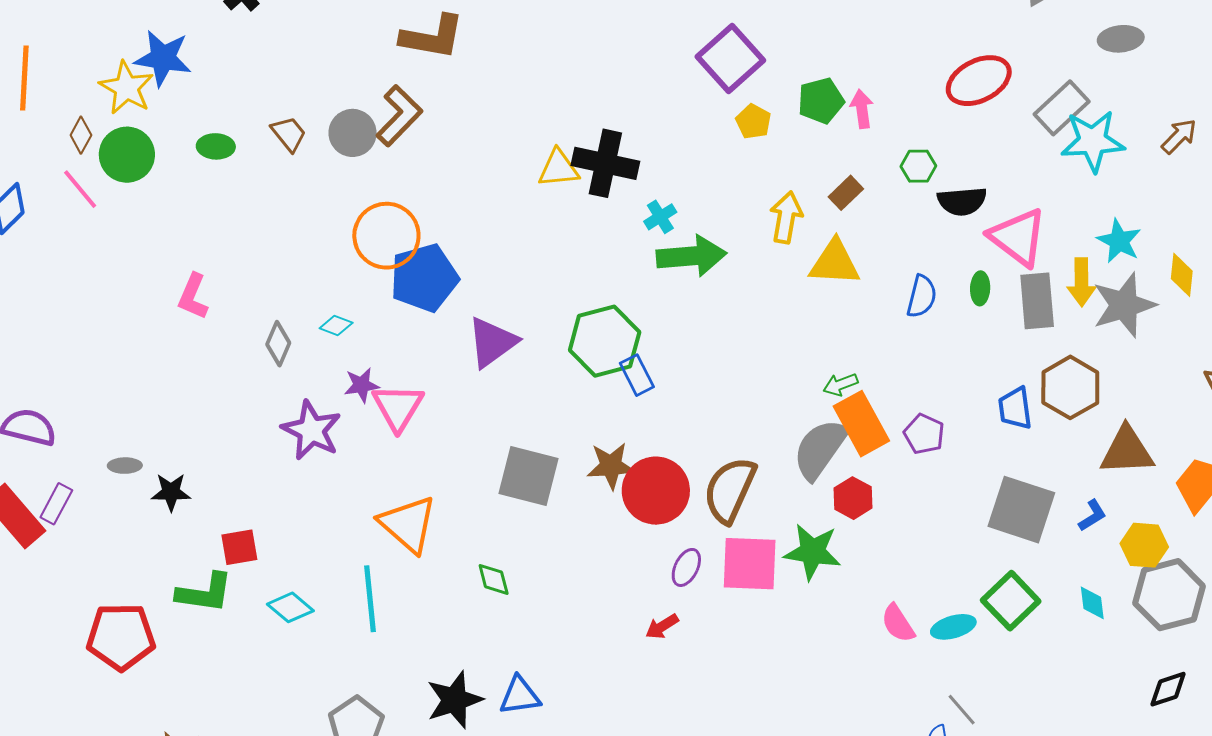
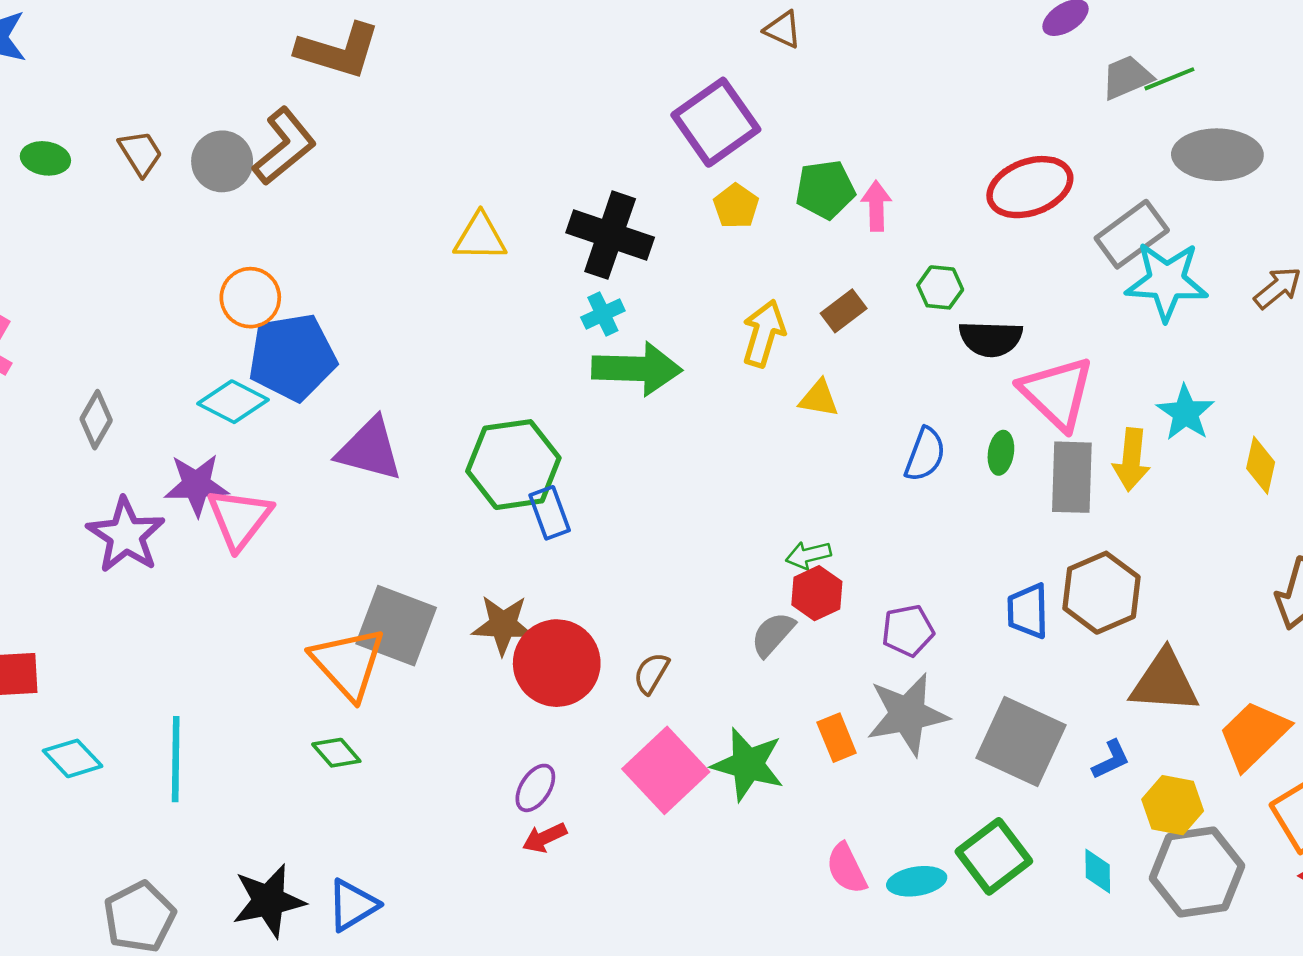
gray ellipse: (1121, 39) -> (1217, 155), size x1.5
black cross: (605, 163) -> (610, 235), moved
orange circle: (386, 236) -> (250, 298), size x0.7
yellow triangle: (835, 263) -> (819, 399), size x0.6
gray star: (1124, 305) -> (907, 714), moved
cyan diamond: (336, 326) -> (233, 402), moved, size x1.6
purple triangle: (492, 342) -> (370, 449), turned 44
purple star: (362, 385) -> (196, 485), size x1.4
orange rectangle: (861, 424) -> (837, 738), moved, size x0.6
purple pentagon: (924, 434) -> (908, 631), turned 30
gray semicircle: (820, 449) -> (773, 634), size x0.6
brown semicircle: (730, 490) -> (651, 673), size x0.5
red hexagon: (853, 498) -> (817, 593), moved
orange triangle: (408, 524) -> (348, 663), moved
pink square: (750, 564) -> (666, 770), turned 38
purple ellipse: (686, 567) -> (535, 788), moved
green diamond: (494, 579) -> (336, 753), turned -33
blue triangle: (520, 696) -> (353, 905), turned -30

